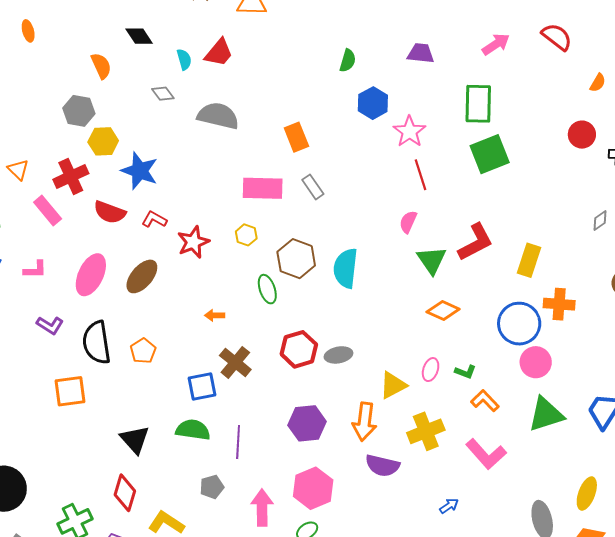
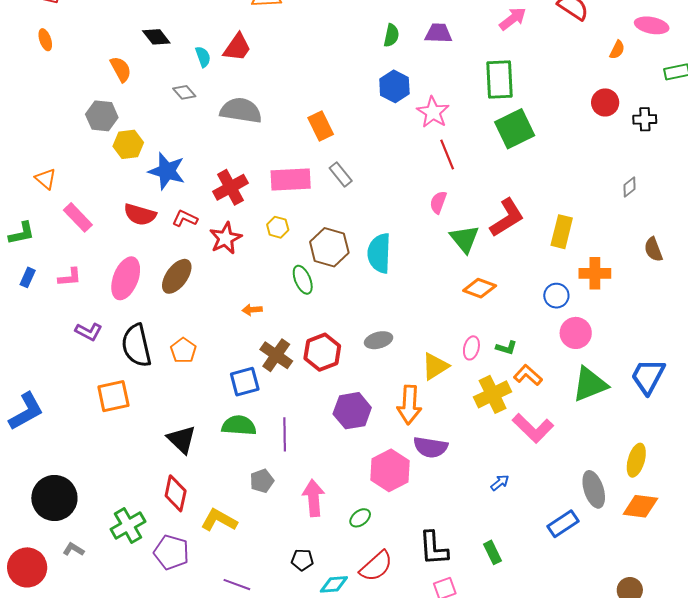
green semicircle: (348, 61) -> (391, 35), moved
red cross: (71, 176) -> (230, 187), moved
blue circle: (519, 324) -> (556, 296), size x0.6
red hexagon: (299, 349) -> (322, 352), moved
yellow cross: (426, 431) -> (493, 394), moved
pink hexagon: (313, 488) -> (390, 470), moved

